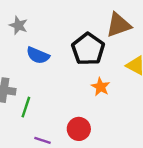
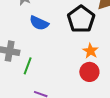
red circle: (79, 129) -> (89, 72), moved

